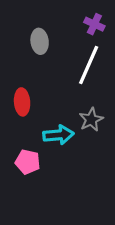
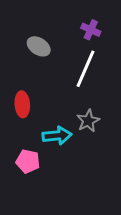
gray ellipse: (40, 41) -> (39, 46), turned -50

